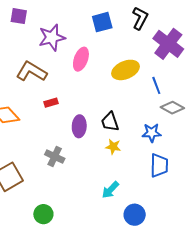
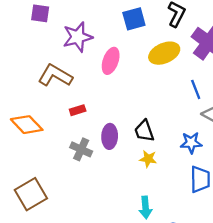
yellow ellipse: (125, 70) -> (164, 53), moved
gray cross: (55, 157) -> (81, 149), moved
cyan arrow: (110, 190) -> (145, 207), turned -48

